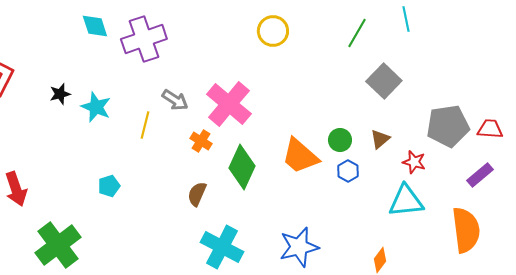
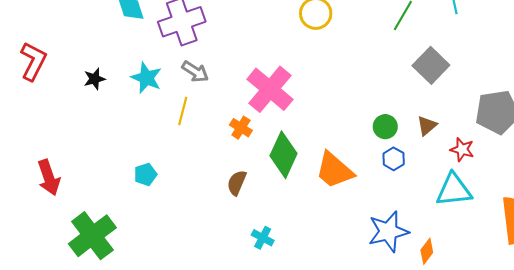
gray arrow: (175, 100) -> (195, 72), moved
cyan star: (96, 107) -> (146, 78), moved
orange trapezoid: (300, 156) -> (334, 170), moved
cyan cross: (222, 247) -> (263, 238), size x0.5
blue star: (299, 247) -> (388, 232), moved

